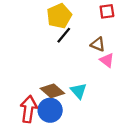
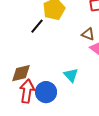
black line: (64, 35) -> (37, 26), moved
brown diamond: (52, 91) -> (21, 73), moved, turned -55

